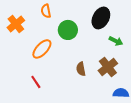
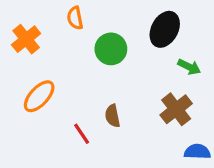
orange ellipse: (42, 49) -> (39, 96), moved
brown semicircle: (81, 69) -> (113, 116), moved
red line: (36, 82) -> (82, 134), moved

